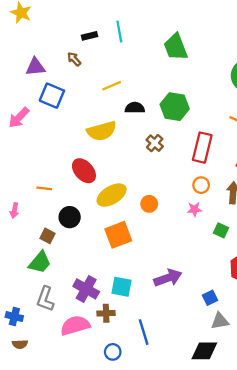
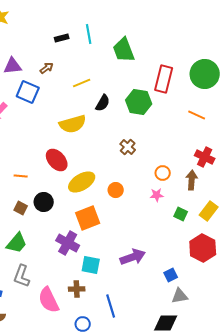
green trapezoid: (176, 47) -> (124, 50), moved
brown arrow: (74, 59) -> (47, 68), moved, turned 96
black semicircle: (135, 108) -> (103, 103), turned 120
brown cross: (155, 143) -> (128, 147), moved
red rectangle: (202, 148) -> (164, 79), moved
brown square: (48, 236) -> (21, 208), moved
purple cross: (86, 289) -> (68, 243), moved
pink semicircle: (75, 325) -> (49, 300), turned -100

